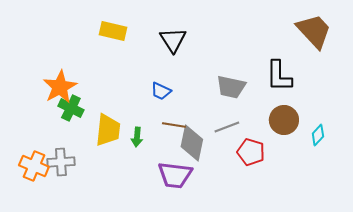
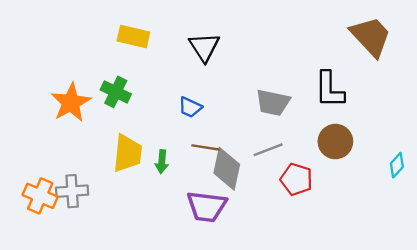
green cross: (71, 108) -> (116, 92), moved
cyan diamond: (318, 135) -> (397, 165), moved

